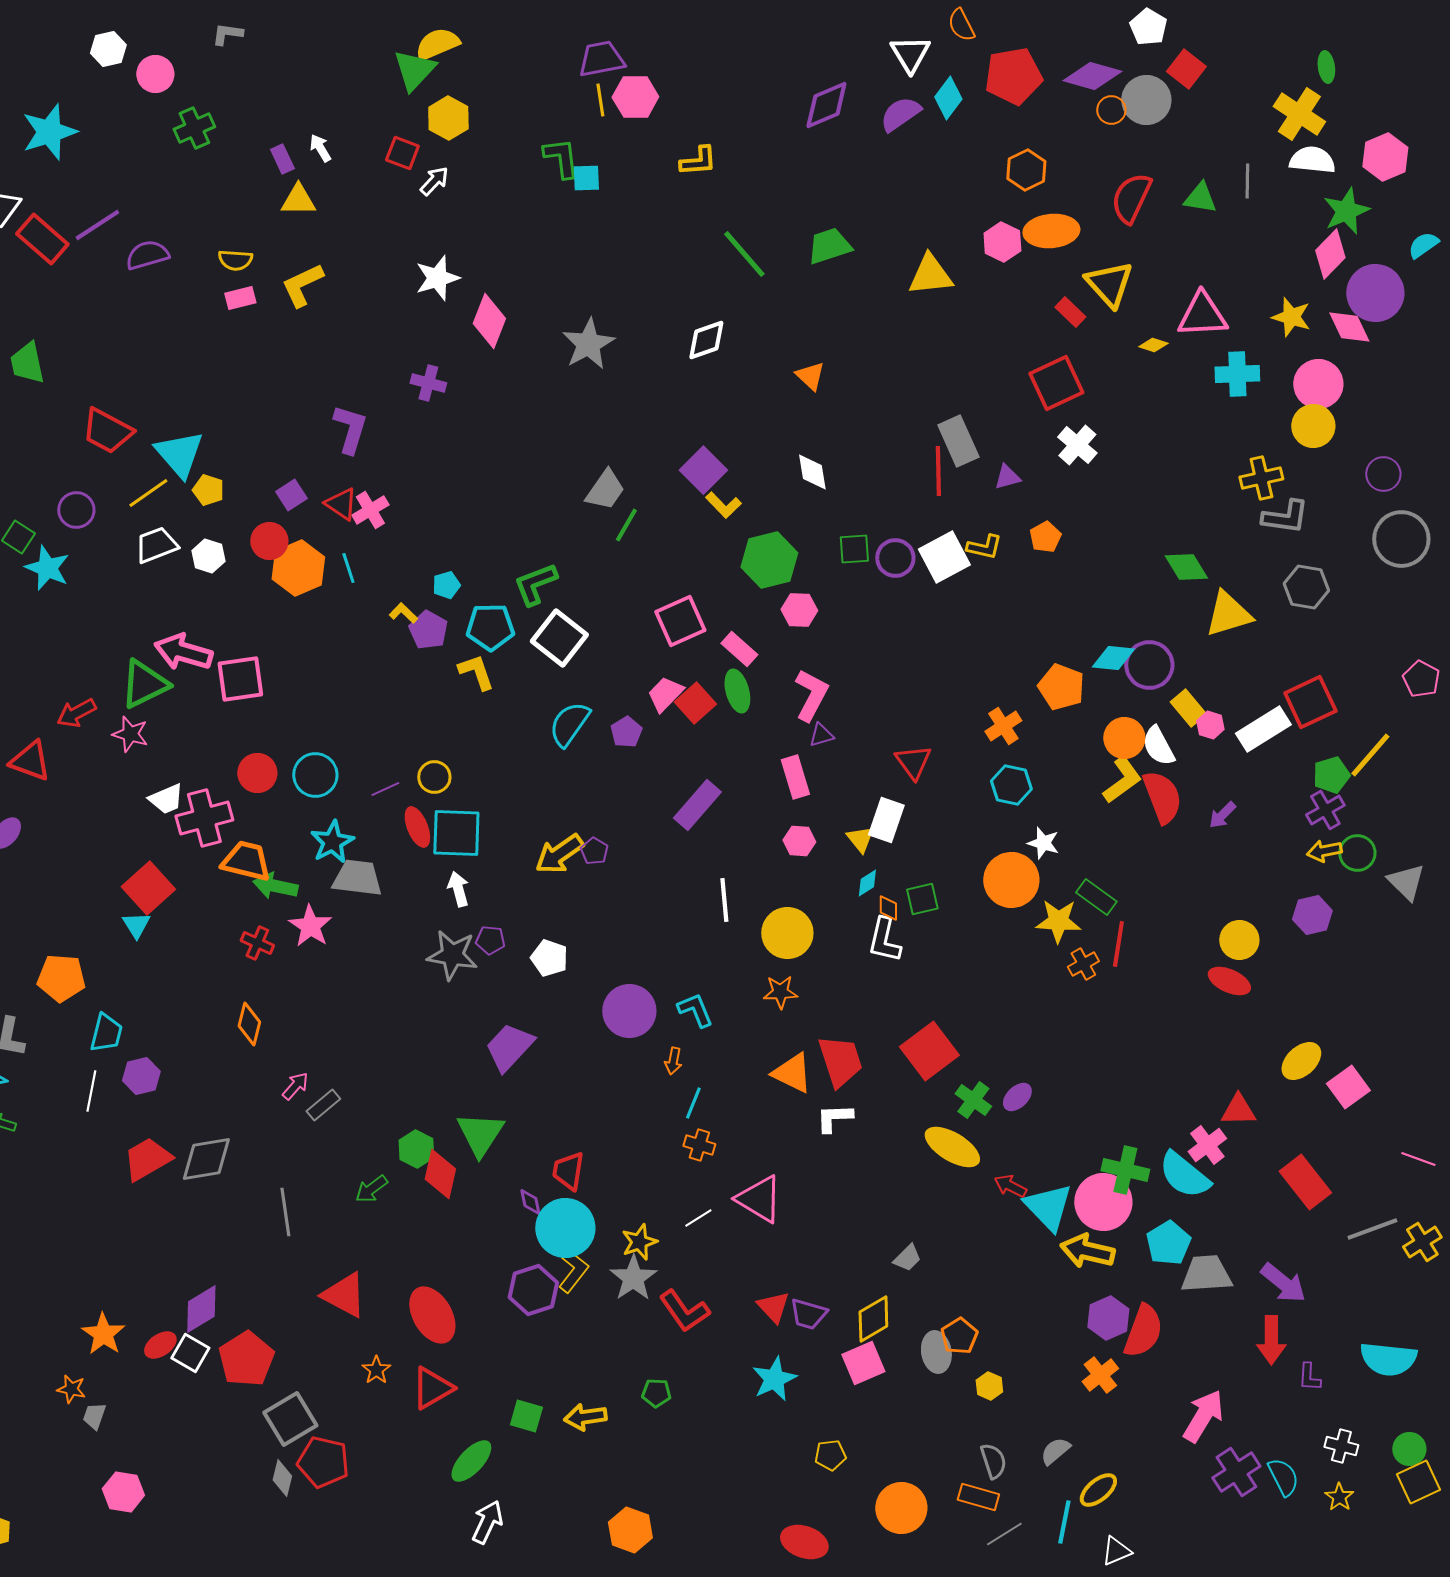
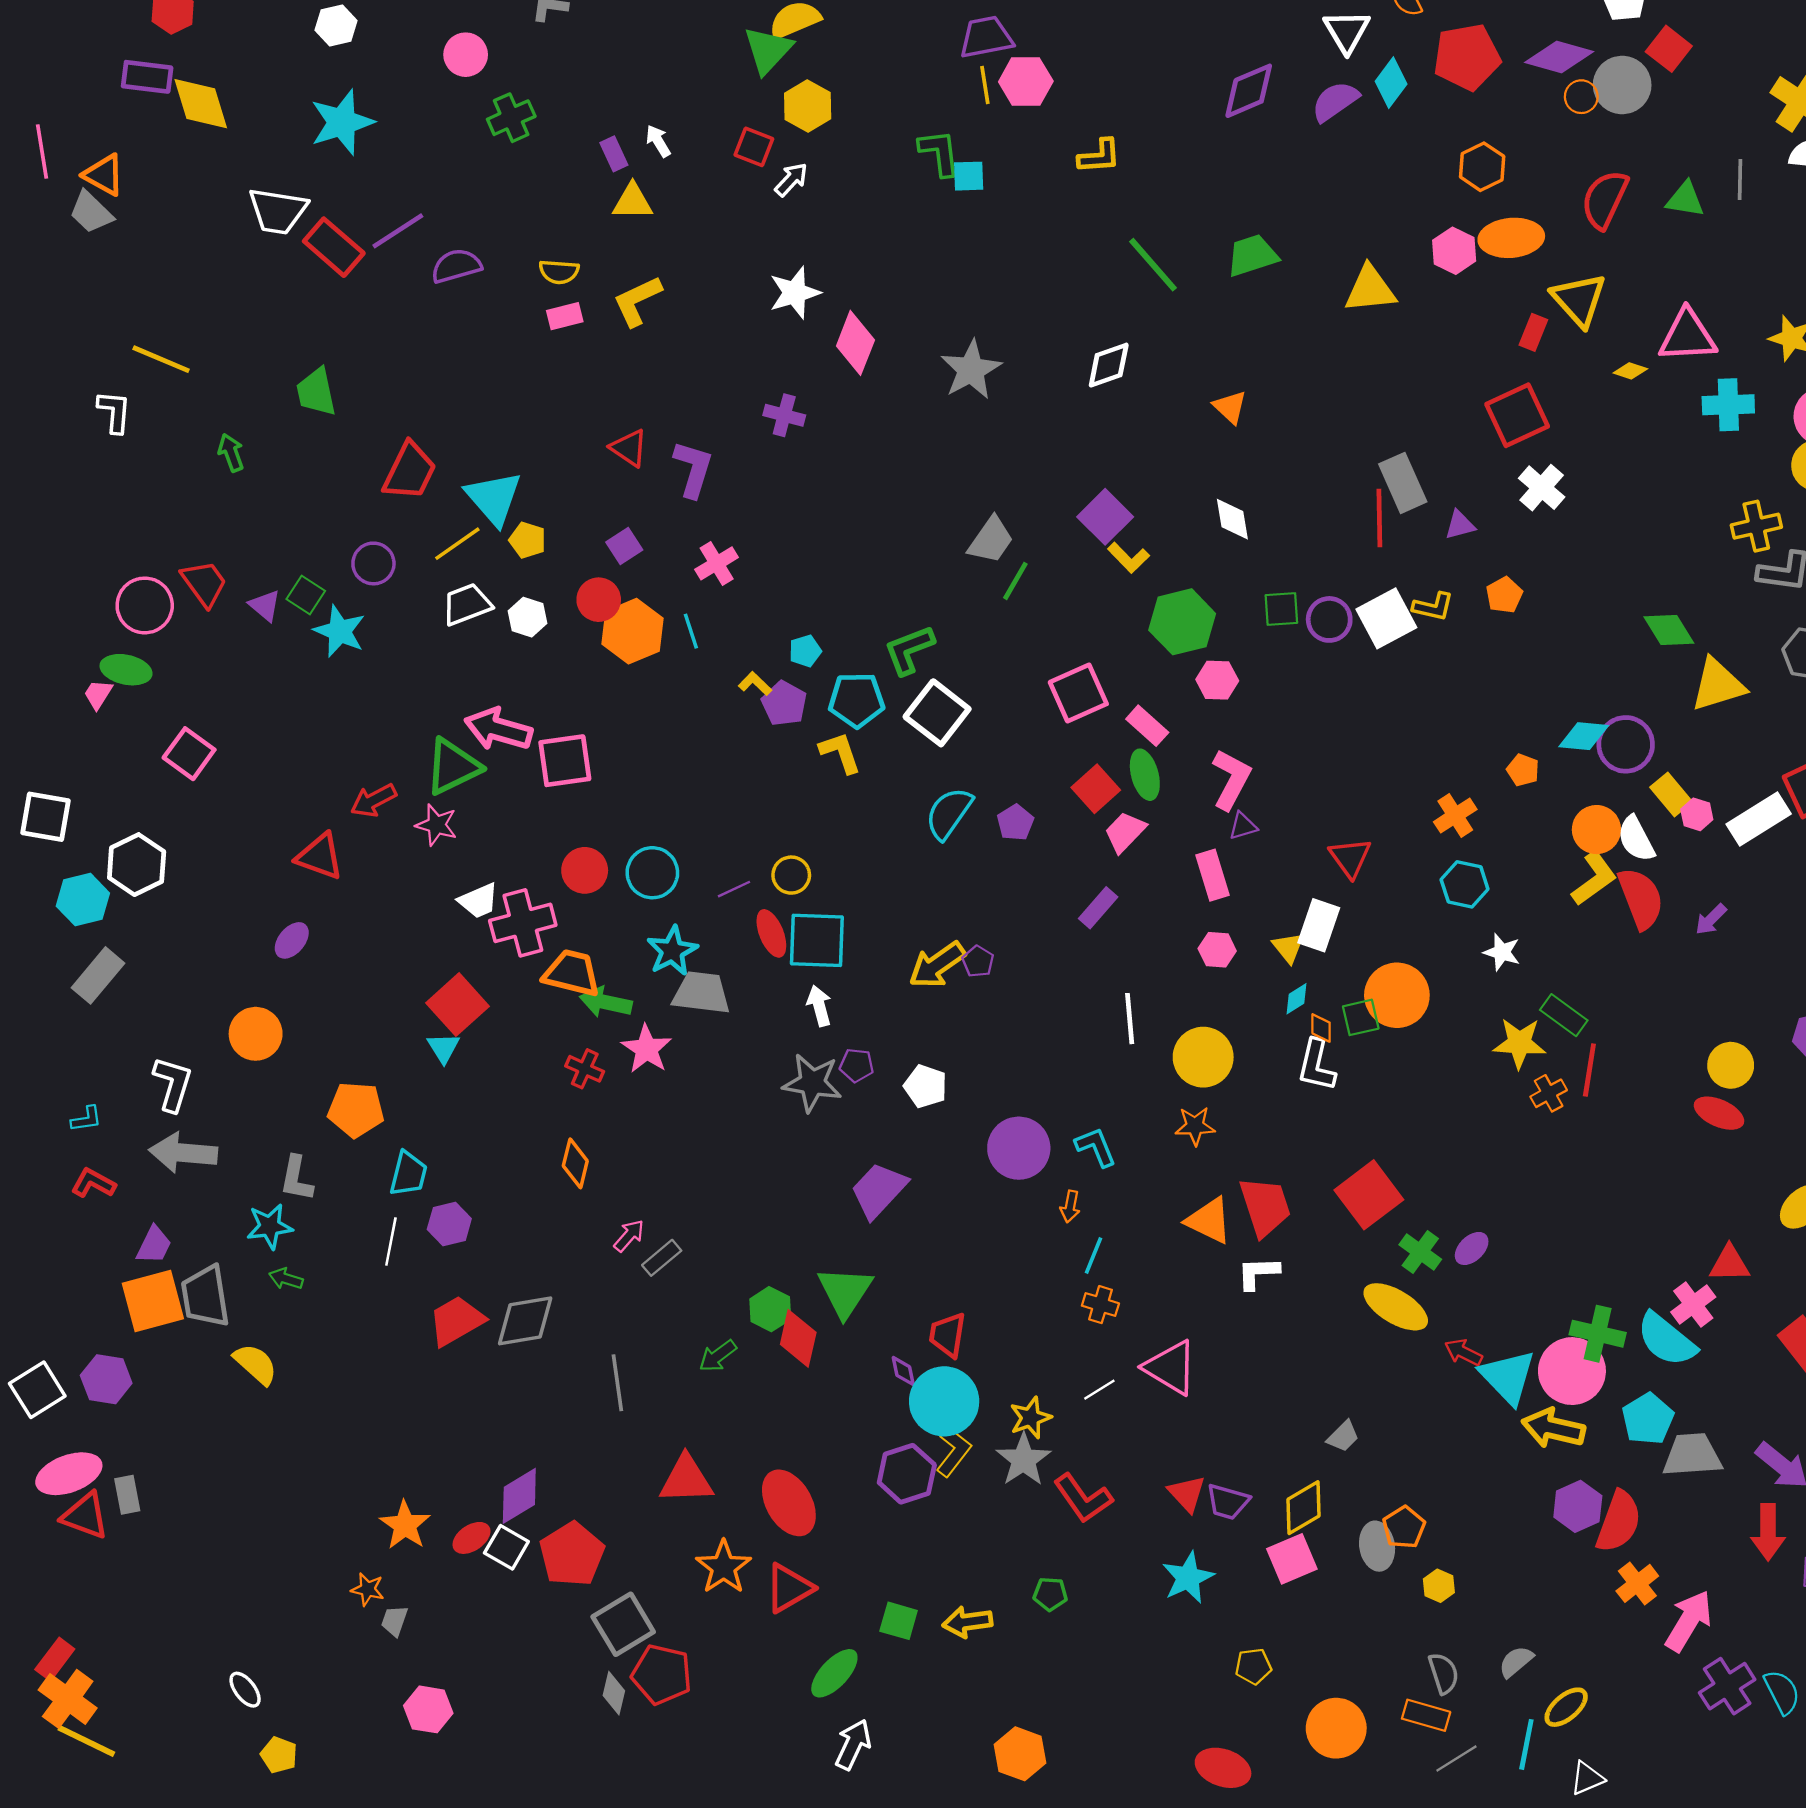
white hexagon: (108, 49) -> (336, 25), moved
red rectangle: (1070, 312) -> (1533, 332), turned 68
red trapezoid: (107, 431) -> (410, 471), turned -92
red triangle: (341, 504) -> (629, 448), moved
orange pentagon: (1061, 687) -> (1523, 770), size x0.6
pink trapezoid: (665, 694) -> (1125, 832), moved
purple rectangle: (697, 805) -> (1098, 908), size x0.7
orange circle: (1011, 880) -> (1397, 995), moved
red triangle: (344, 1295) -> (686, 1480), turned -30
orange star: (376, 1370) -> (724, 1567), size x1.6
orange cross: (1100, 1375) -> (1637, 1583), moved

